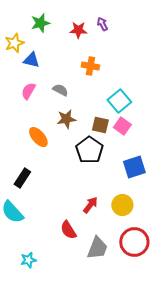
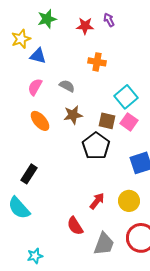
orange ellipse: (38, 137) -> (40, 121), moved

